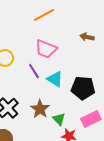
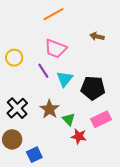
cyan triangle: (55, 79) -> (65, 79), turned 36

